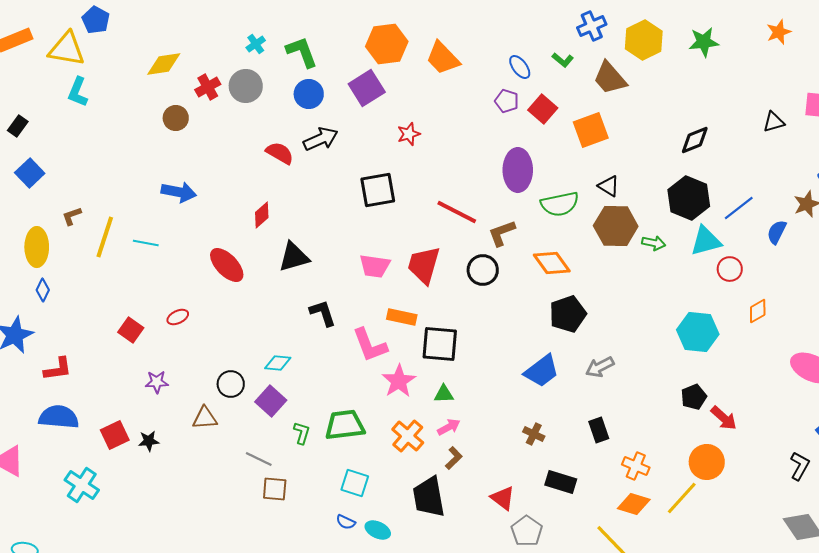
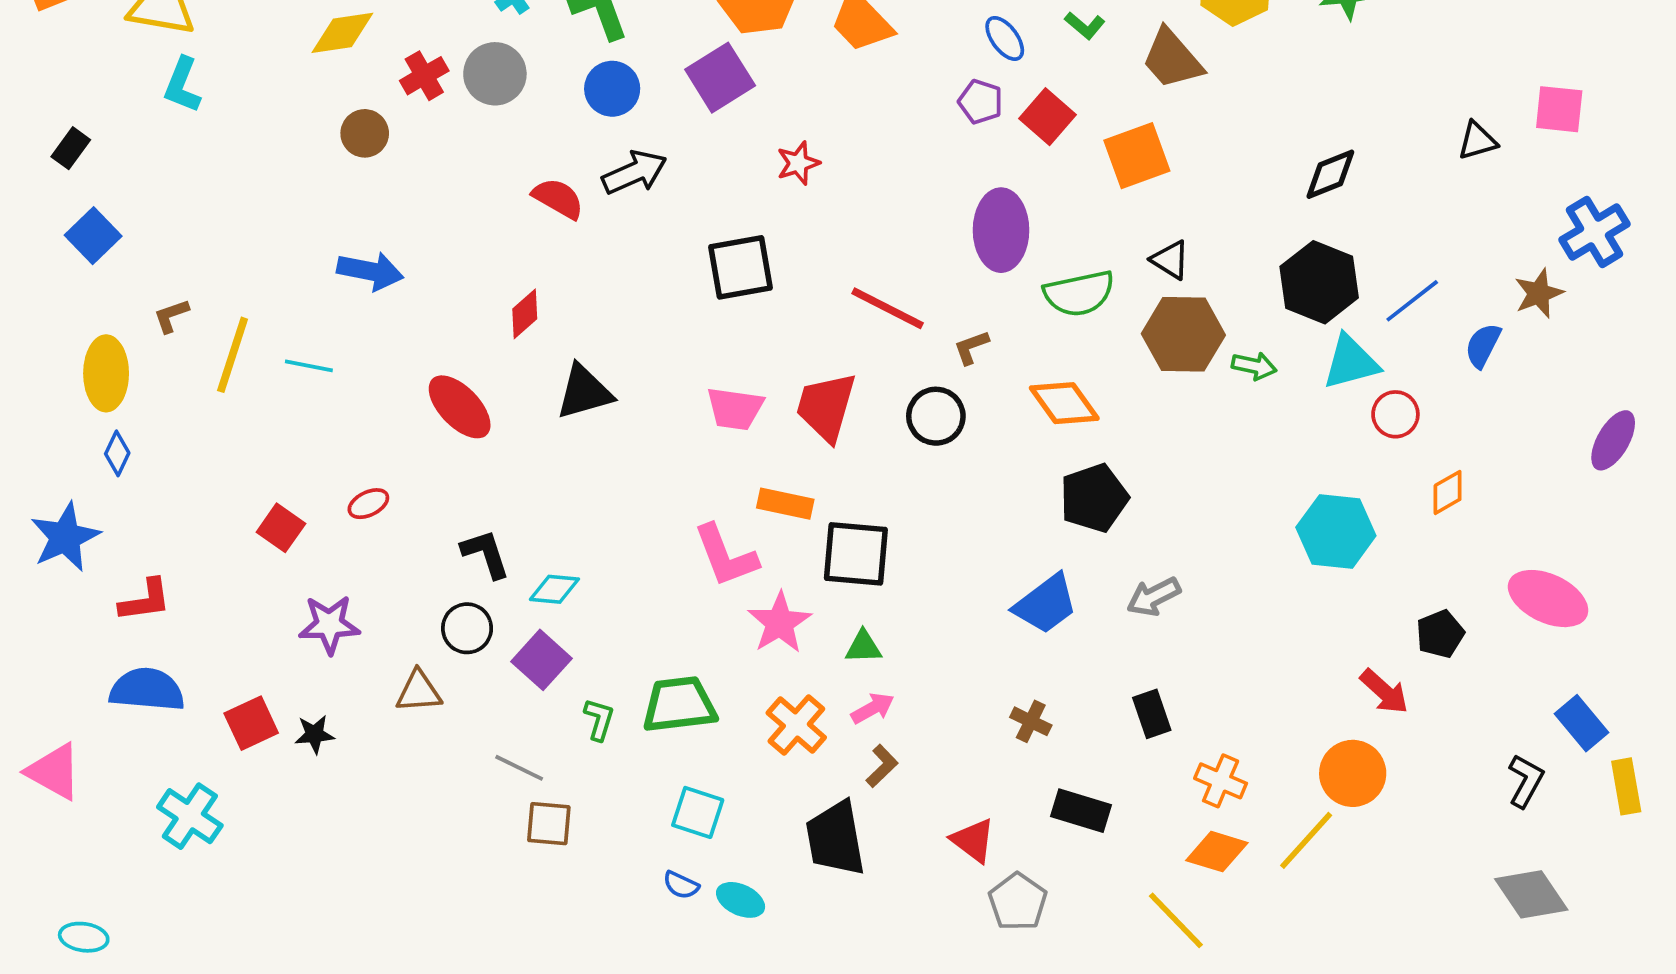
brown L-shape: (502, 233) -> (971, 347), size x0.7
black L-shape: (323, 313) -> (486, 554), moved
purple star: (157, 382) -> (329, 625), size x1.4
black pentagon: (694, 397) -> (1440, 634), moved

